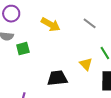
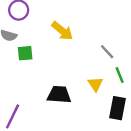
gray line: (90, 23) -> (107, 52), moved

